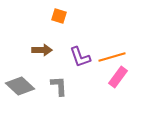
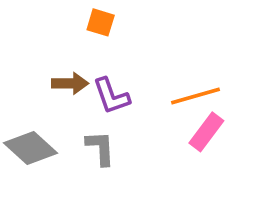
purple L-shape: (80, 57) -> (111, 96), moved

